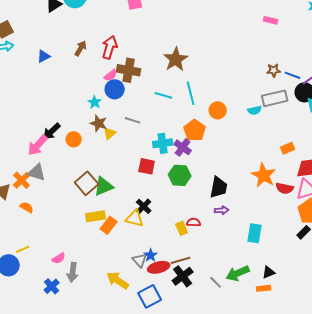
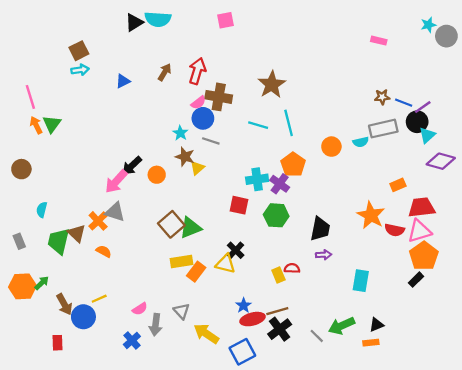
orange circle: (218, 110) -> (331, 147), moved
gray line: (133, 120) -> (211, 141), moved
gray triangle: (140, 260) -> (182, 311), moved

